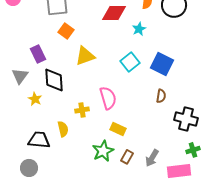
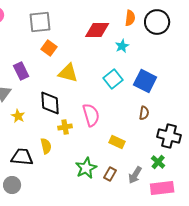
yellow triangle: (85, 56) -> (68, 73), turned 35
black diamond: (54, 80) -> (50, 103), moved
yellow rectangle: (118, 129) -> (117, 142), moved
green cross: (193, 150) -> (158, 162), moved, turned -32

